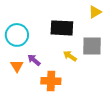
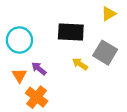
gray square: (92, 46) -> (105, 53), turned 30
orange cross: (51, 81) -> (37, 97), moved, turned 36

